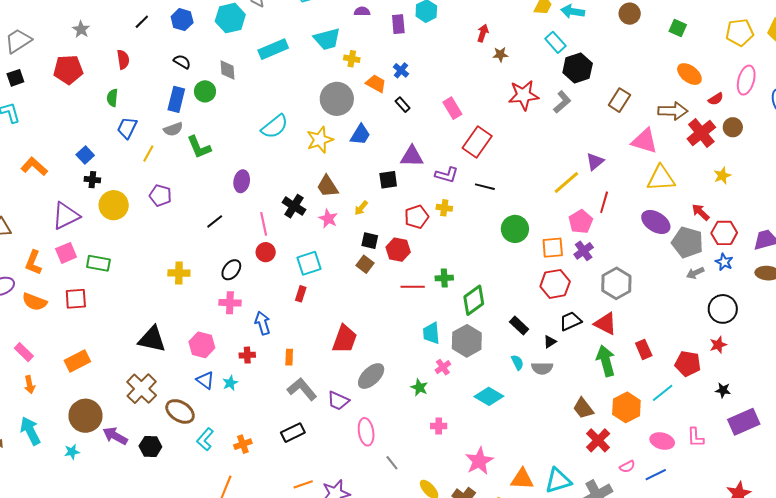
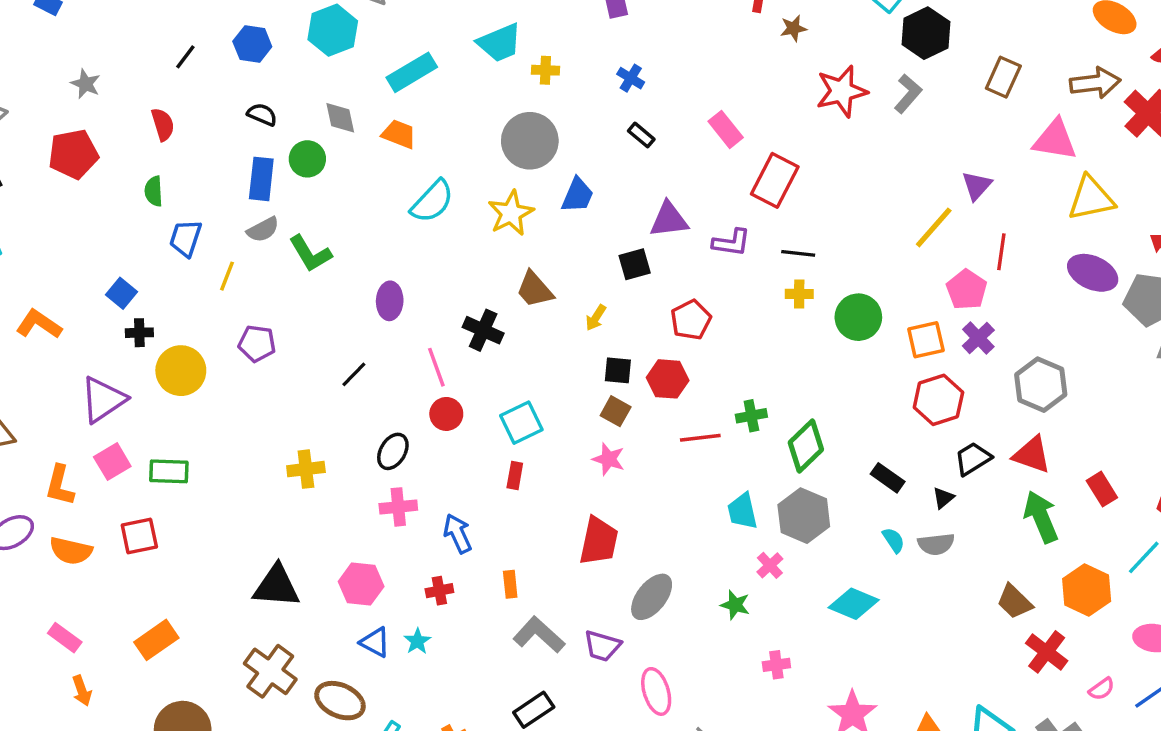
orange trapezoid: (376, 84) -> (399, 134), moved
yellow cross: (444, 208) -> (799, 294), moved
pink star: (328, 219) -> (609, 459), moved

